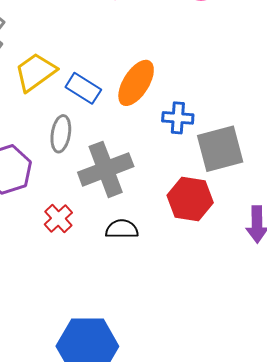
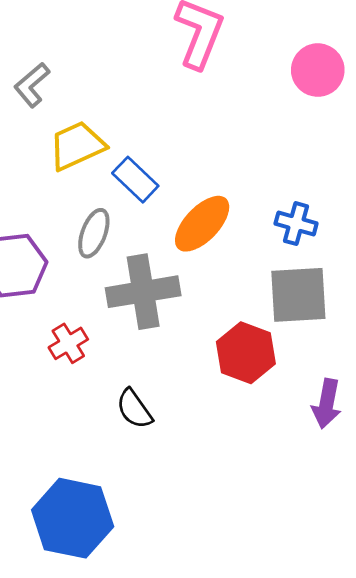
orange ellipse: (136, 83) -> (202, 224), moved
blue cross: (178, 118) -> (296, 224), moved
black semicircle: (122, 229) -> (134, 409), moved, turned -136

